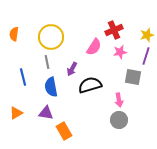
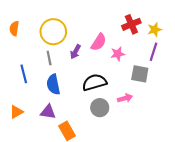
red cross: (114, 30) -> (131, 24), moved
pink star: (120, 52) -> (118, 54), moved
purple arrow: (72, 69) -> (75, 52), moved
pink arrow: (119, 100) -> (125, 98), turned -96
gray circle: (119, 120) -> (100, 108), moved

